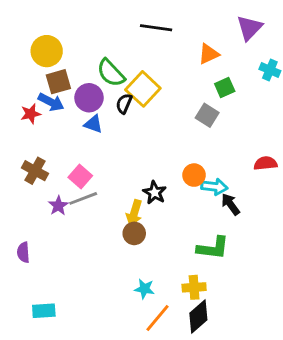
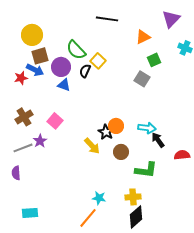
yellow square: (143, 89) -> (98, 61), size x0.7
red semicircle: (265, 163) -> (182, 155), moved
brown cross: (35, 171) -> (24, 117), turned 30
orange circle: (194, 175) -> (116, 126), moved
gray line: (83, 198) -> (23, 148), moved
yellow arrow: (134, 213) -> (92, 146), turned -60
brown circle: (134, 233) -> (121, 152), moved
orange line: (158, 318) -> (88, 218), moved

